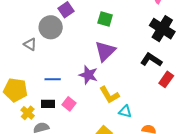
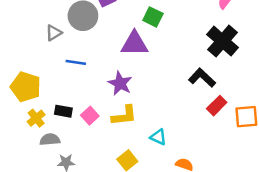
gray triangle: (30, 44) -> (54, 33), turned 48
purple triangle: (105, 51) -> (134, 44), moved, turned 35
blue line: (53, 79) -> (76, 62), moved
yellow L-shape: (109, 95) -> (124, 116), moved, turned -75

